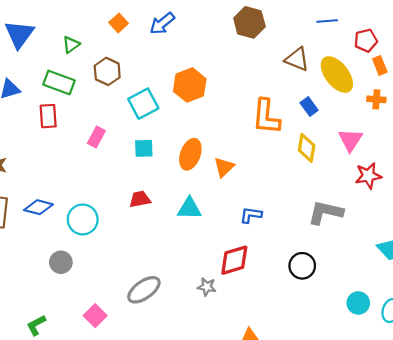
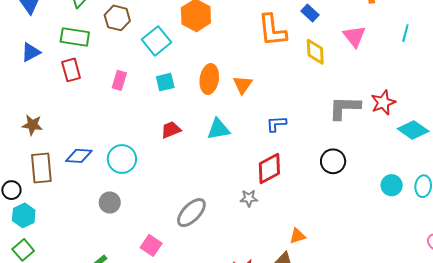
red star: (368, 176) -> (383, 102), moved

